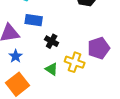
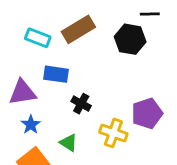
green triangle: (52, 69) -> (69, 143), moved

